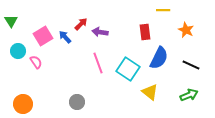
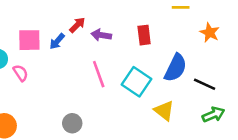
red rectangle: (145, 32) -> (144, 35), moved
pink square: (43, 36) -> (29, 40), turned 30
blue arrow: (65, 37) -> (57, 41), turned -96
black line: (191, 65) -> (205, 84), moved

